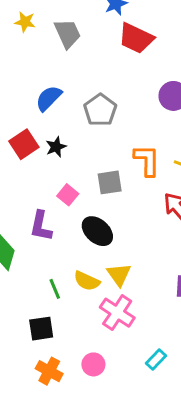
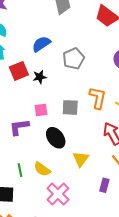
pink square: (68, 195) -> (41, 110), turned 32
purple L-shape: (41, 226) -> (19, 127), turned 60
yellow triangle: (119, 275) -> (81, 159), moved

